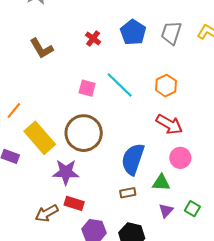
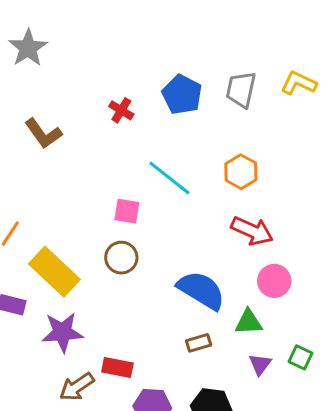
pink square: (87, 88) -> (127, 211), moved
brown circle: (84, 133) -> (121, 258), size x0.6
blue semicircle: (133, 159) -> (201, 290), turned 108
purple star: (66, 172) -> (62, 332), moved

